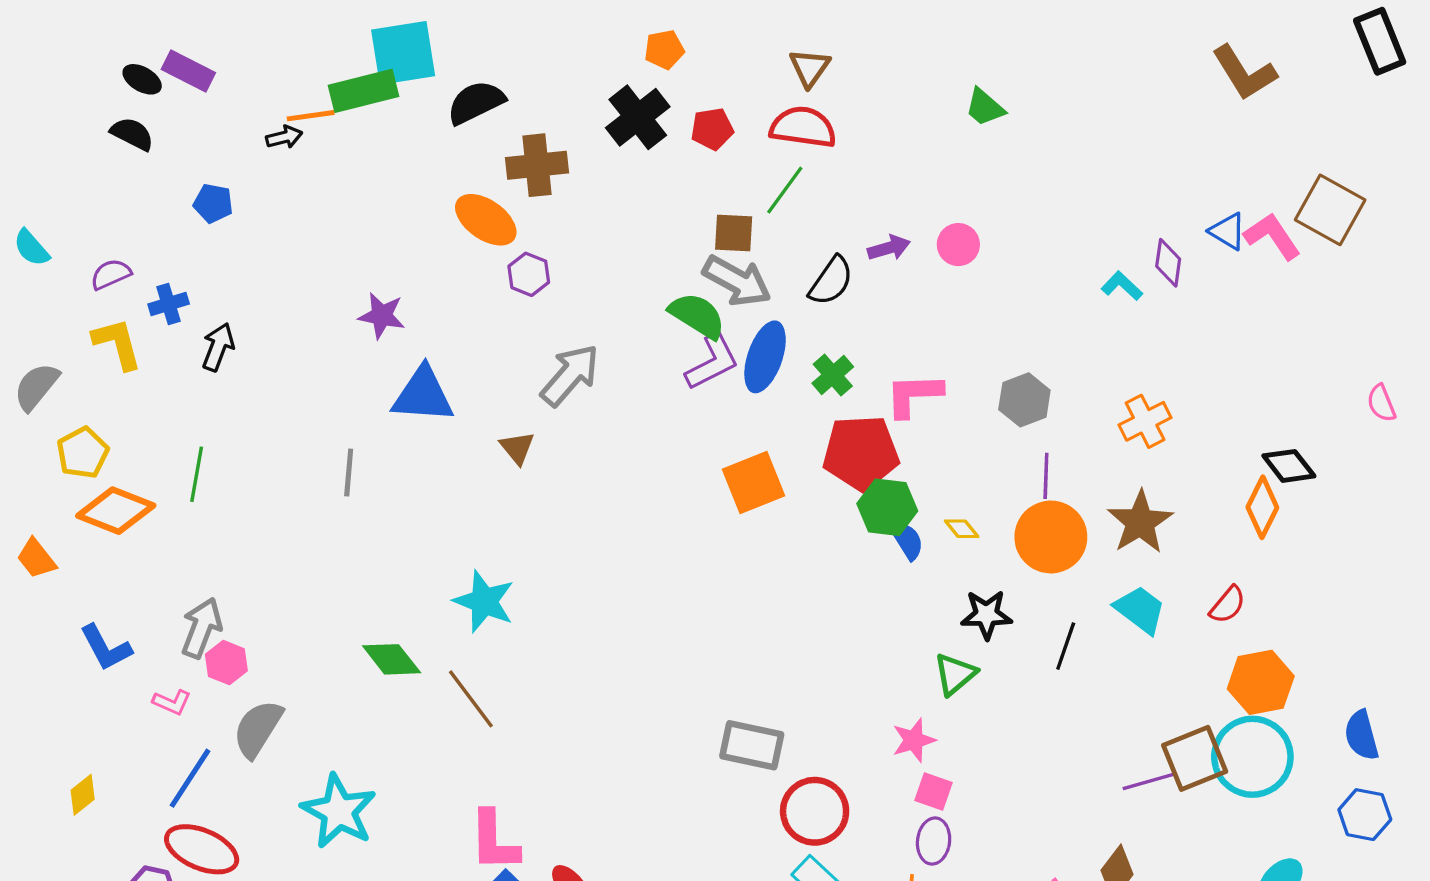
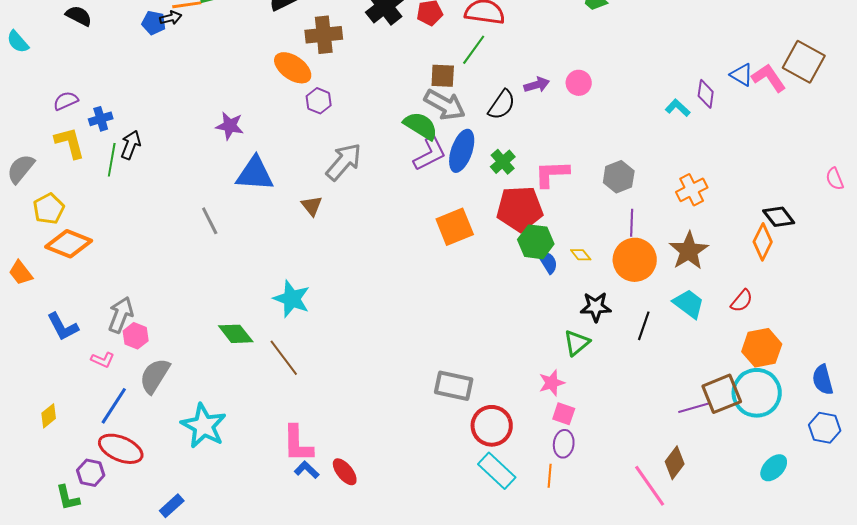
blue pentagon: (213, 203) -> (154, 23), moved
cyan semicircle: (31, 248) -> (18, 42), moved
gray line: (349, 473) -> (210, 221), turned -32
green line: (197, 474) -> (112, 160), moved

